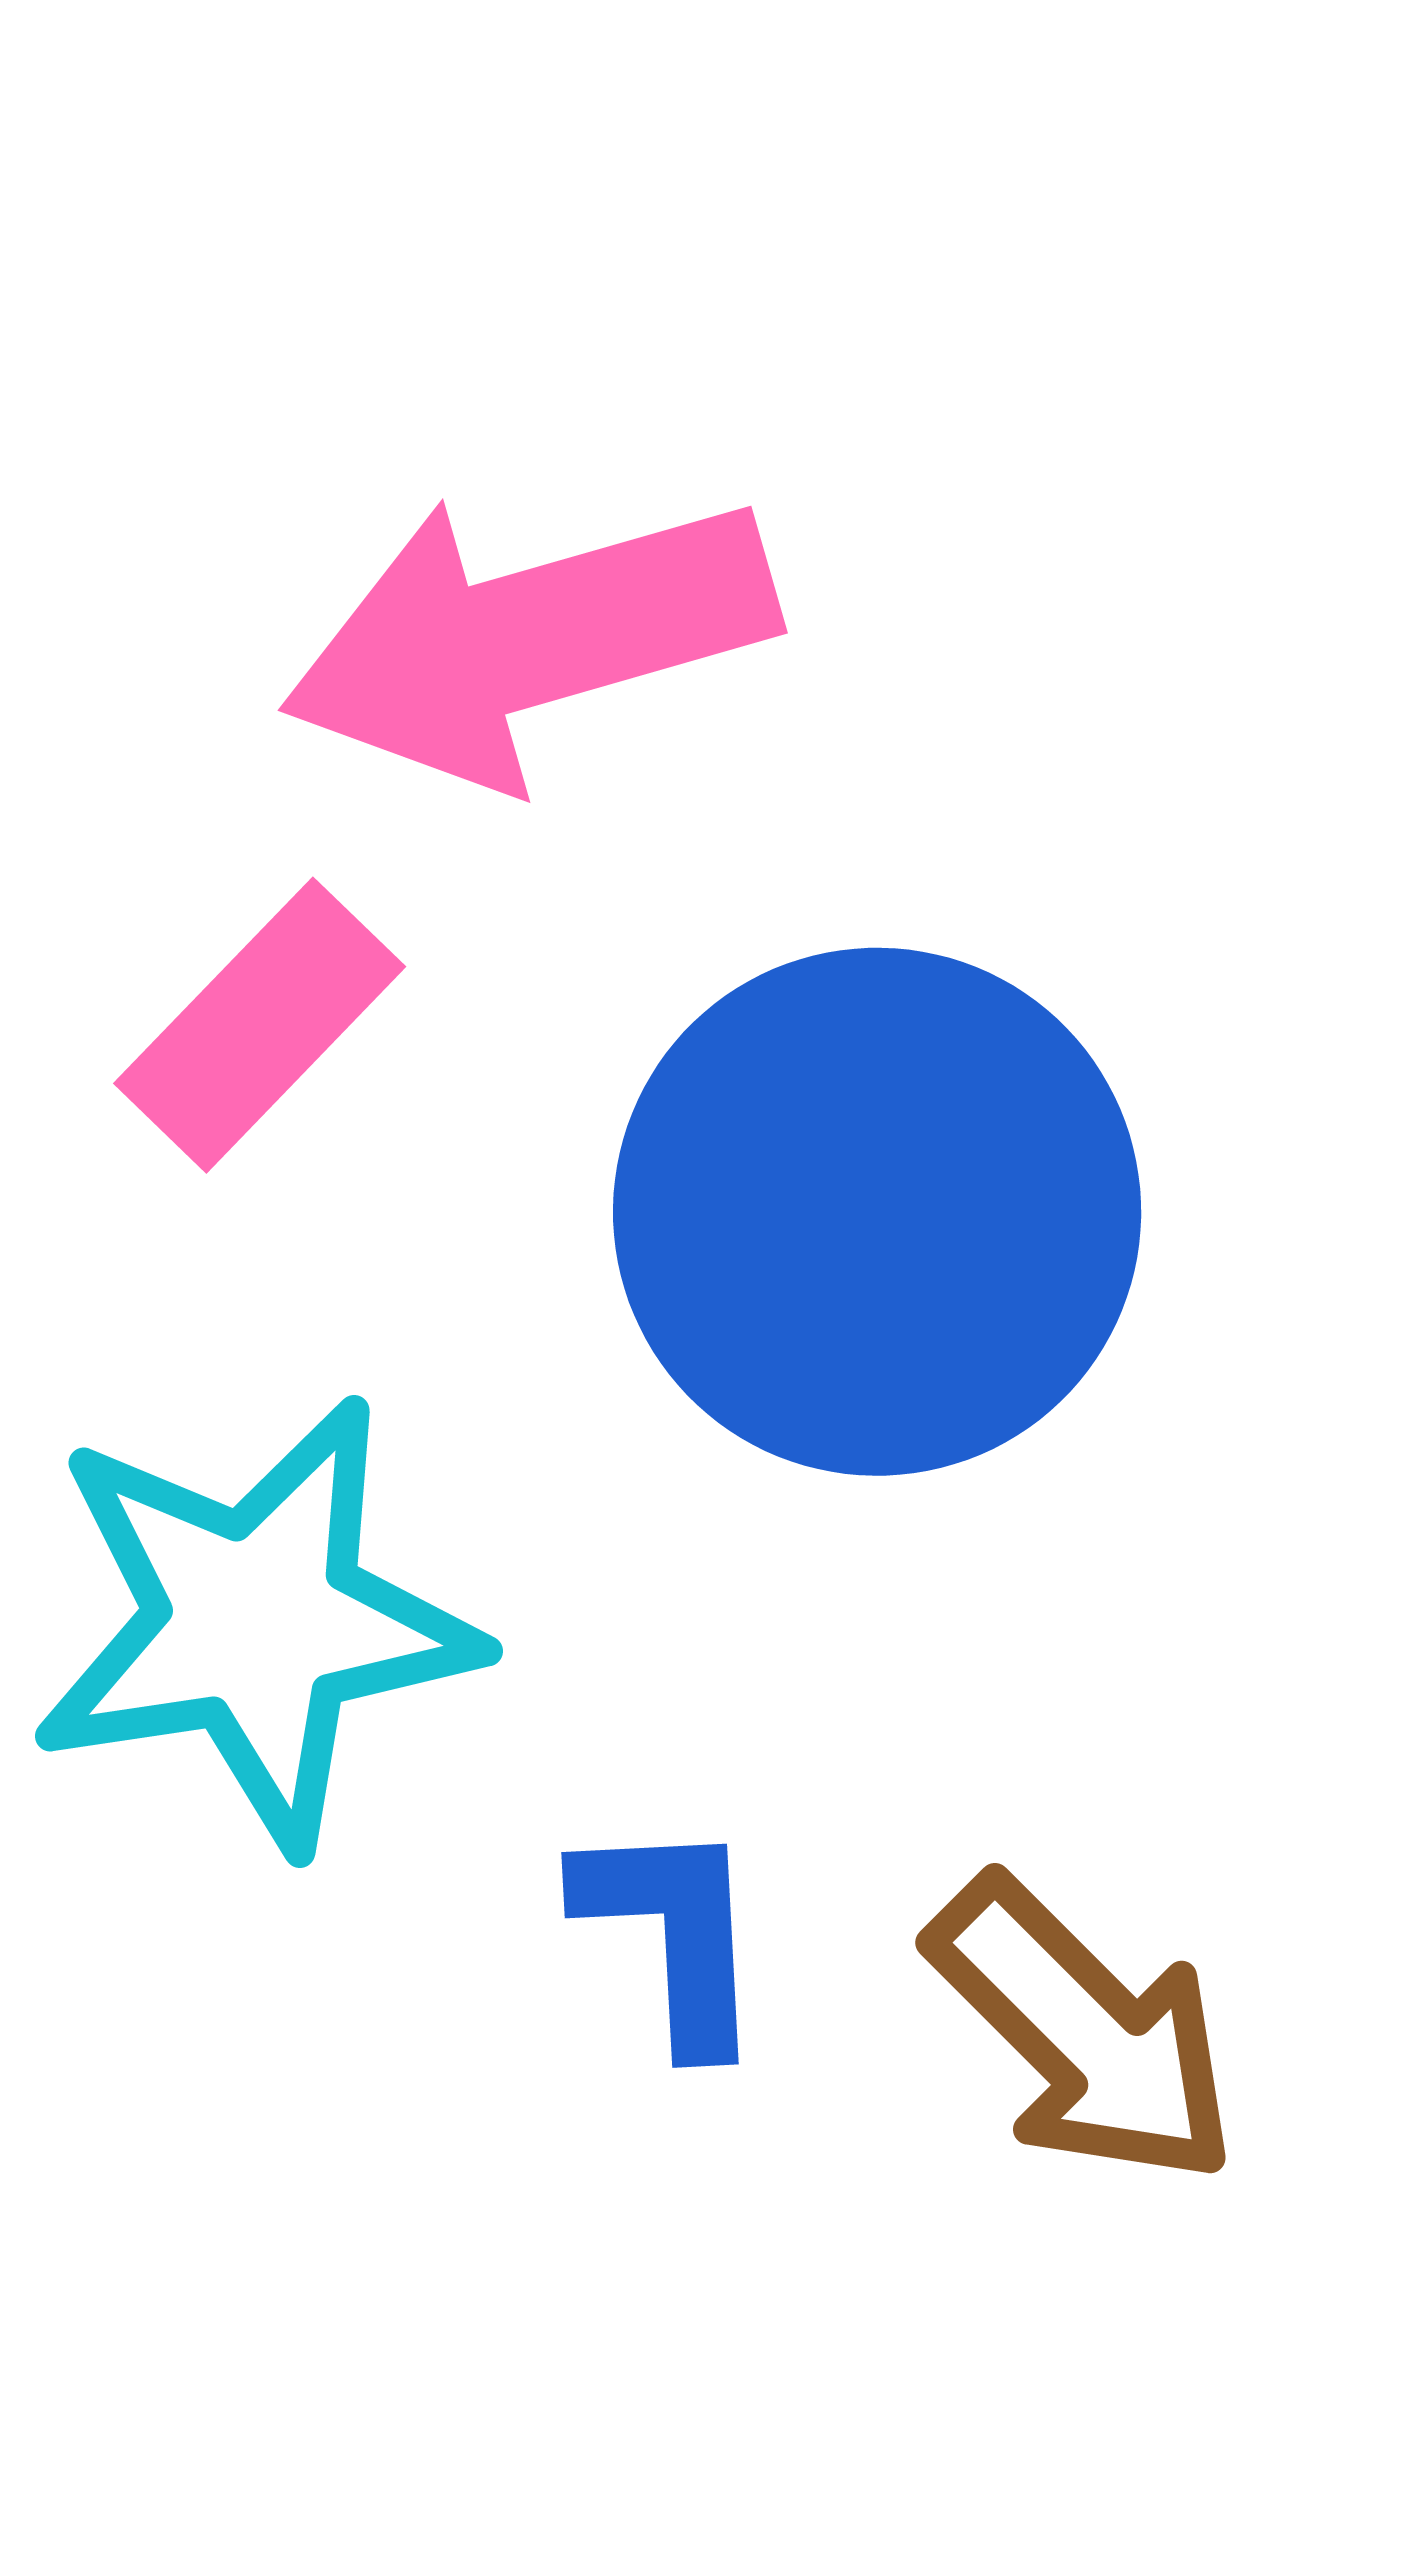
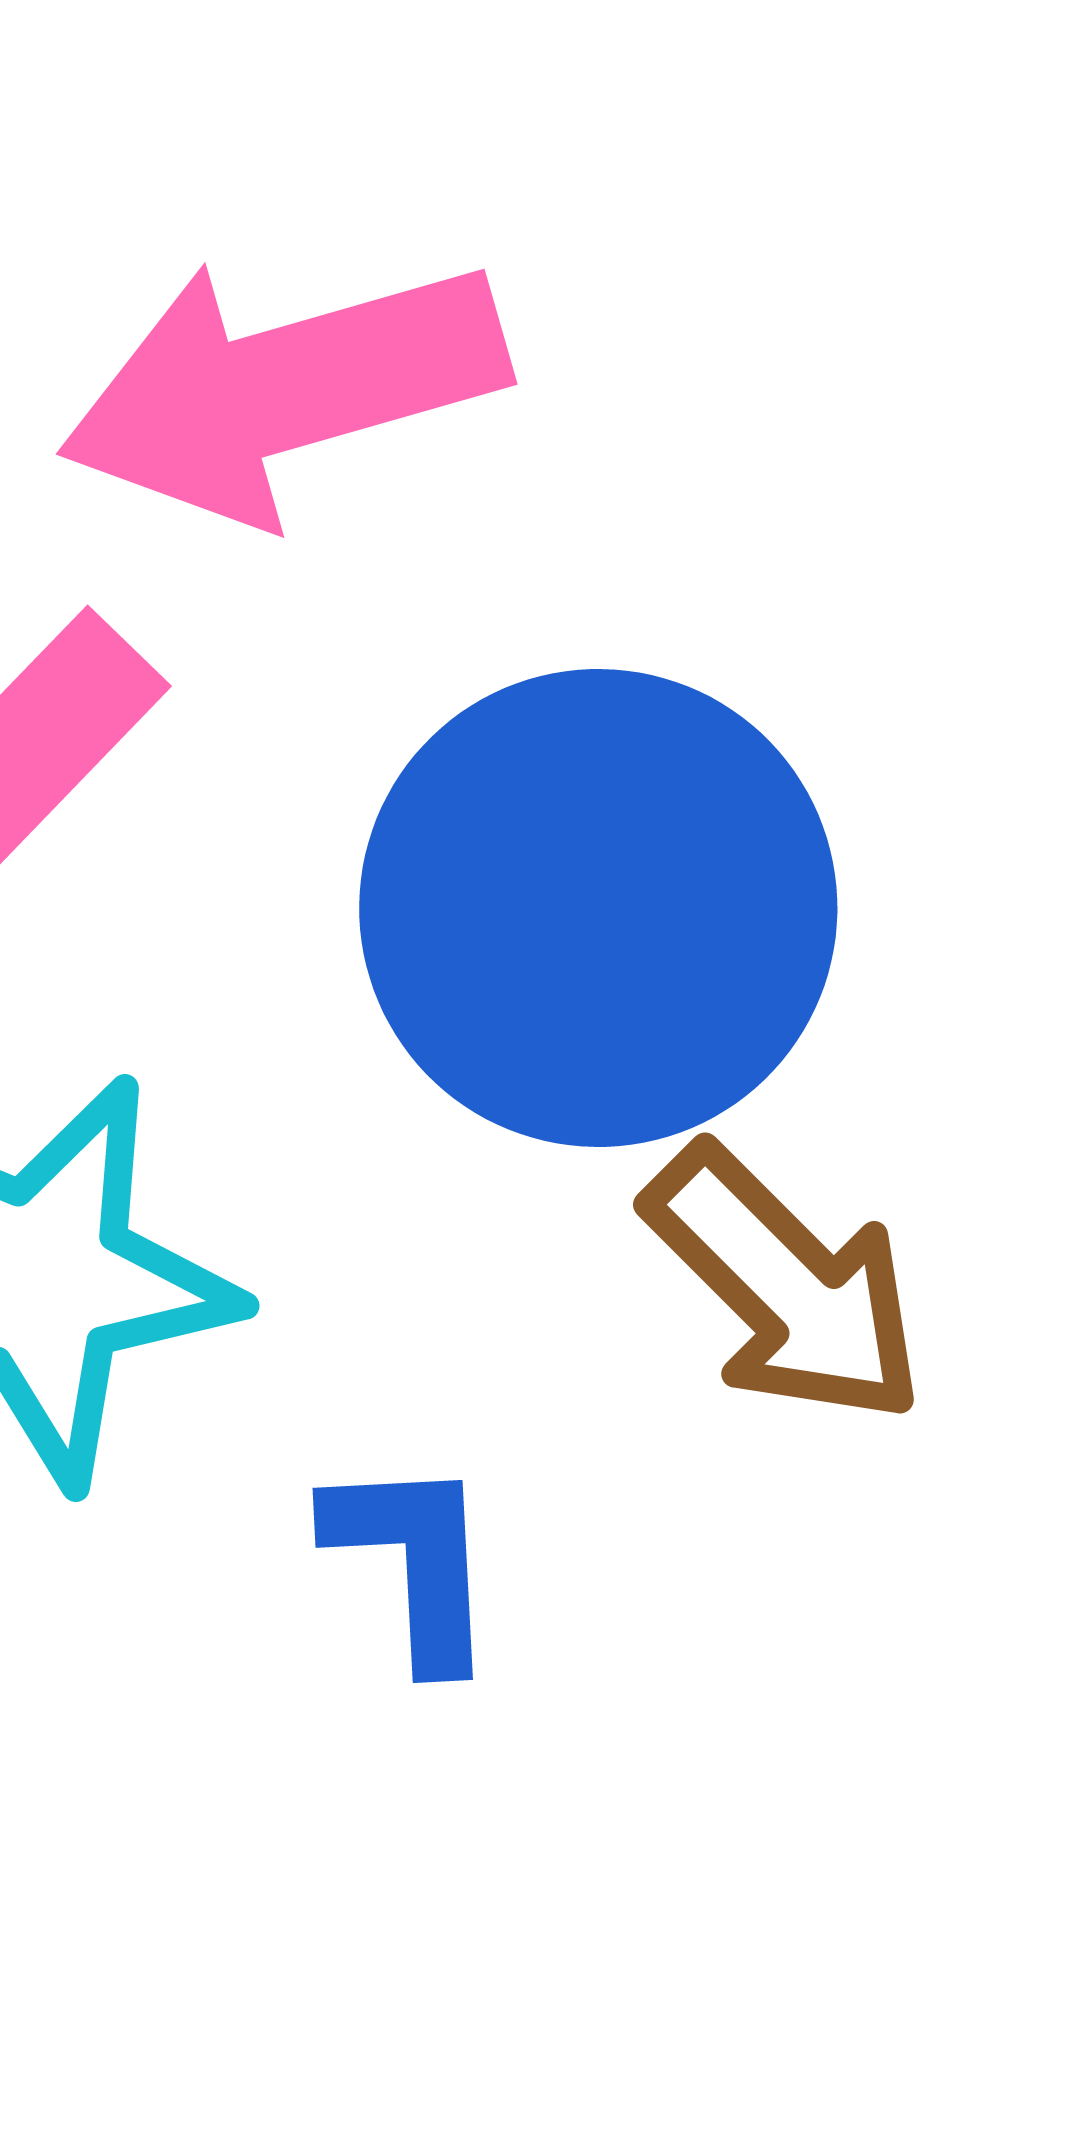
brown arrow: (1084, 2031) -> (785, 1285), moved

